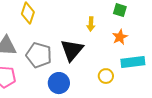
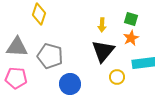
green square: (120, 10) -> (131, 19), moved
black triangle: (72, 50) -> (103, 51), moved

